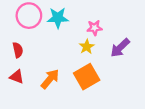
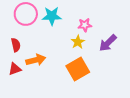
red triangle: (17, 77) -> (15, 69), turned -40
orange arrow: (50, 79) -> (36, 60), moved, turned 36

